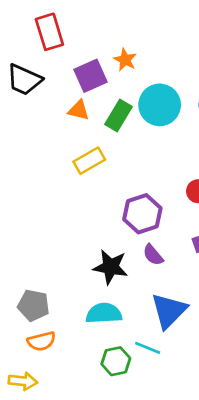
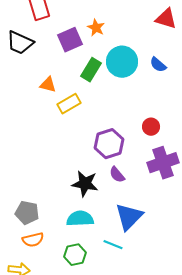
orange triangle: (79, 110) -> (48, 85), moved
green hexagon: (116, 361) -> (75, 255), moved

